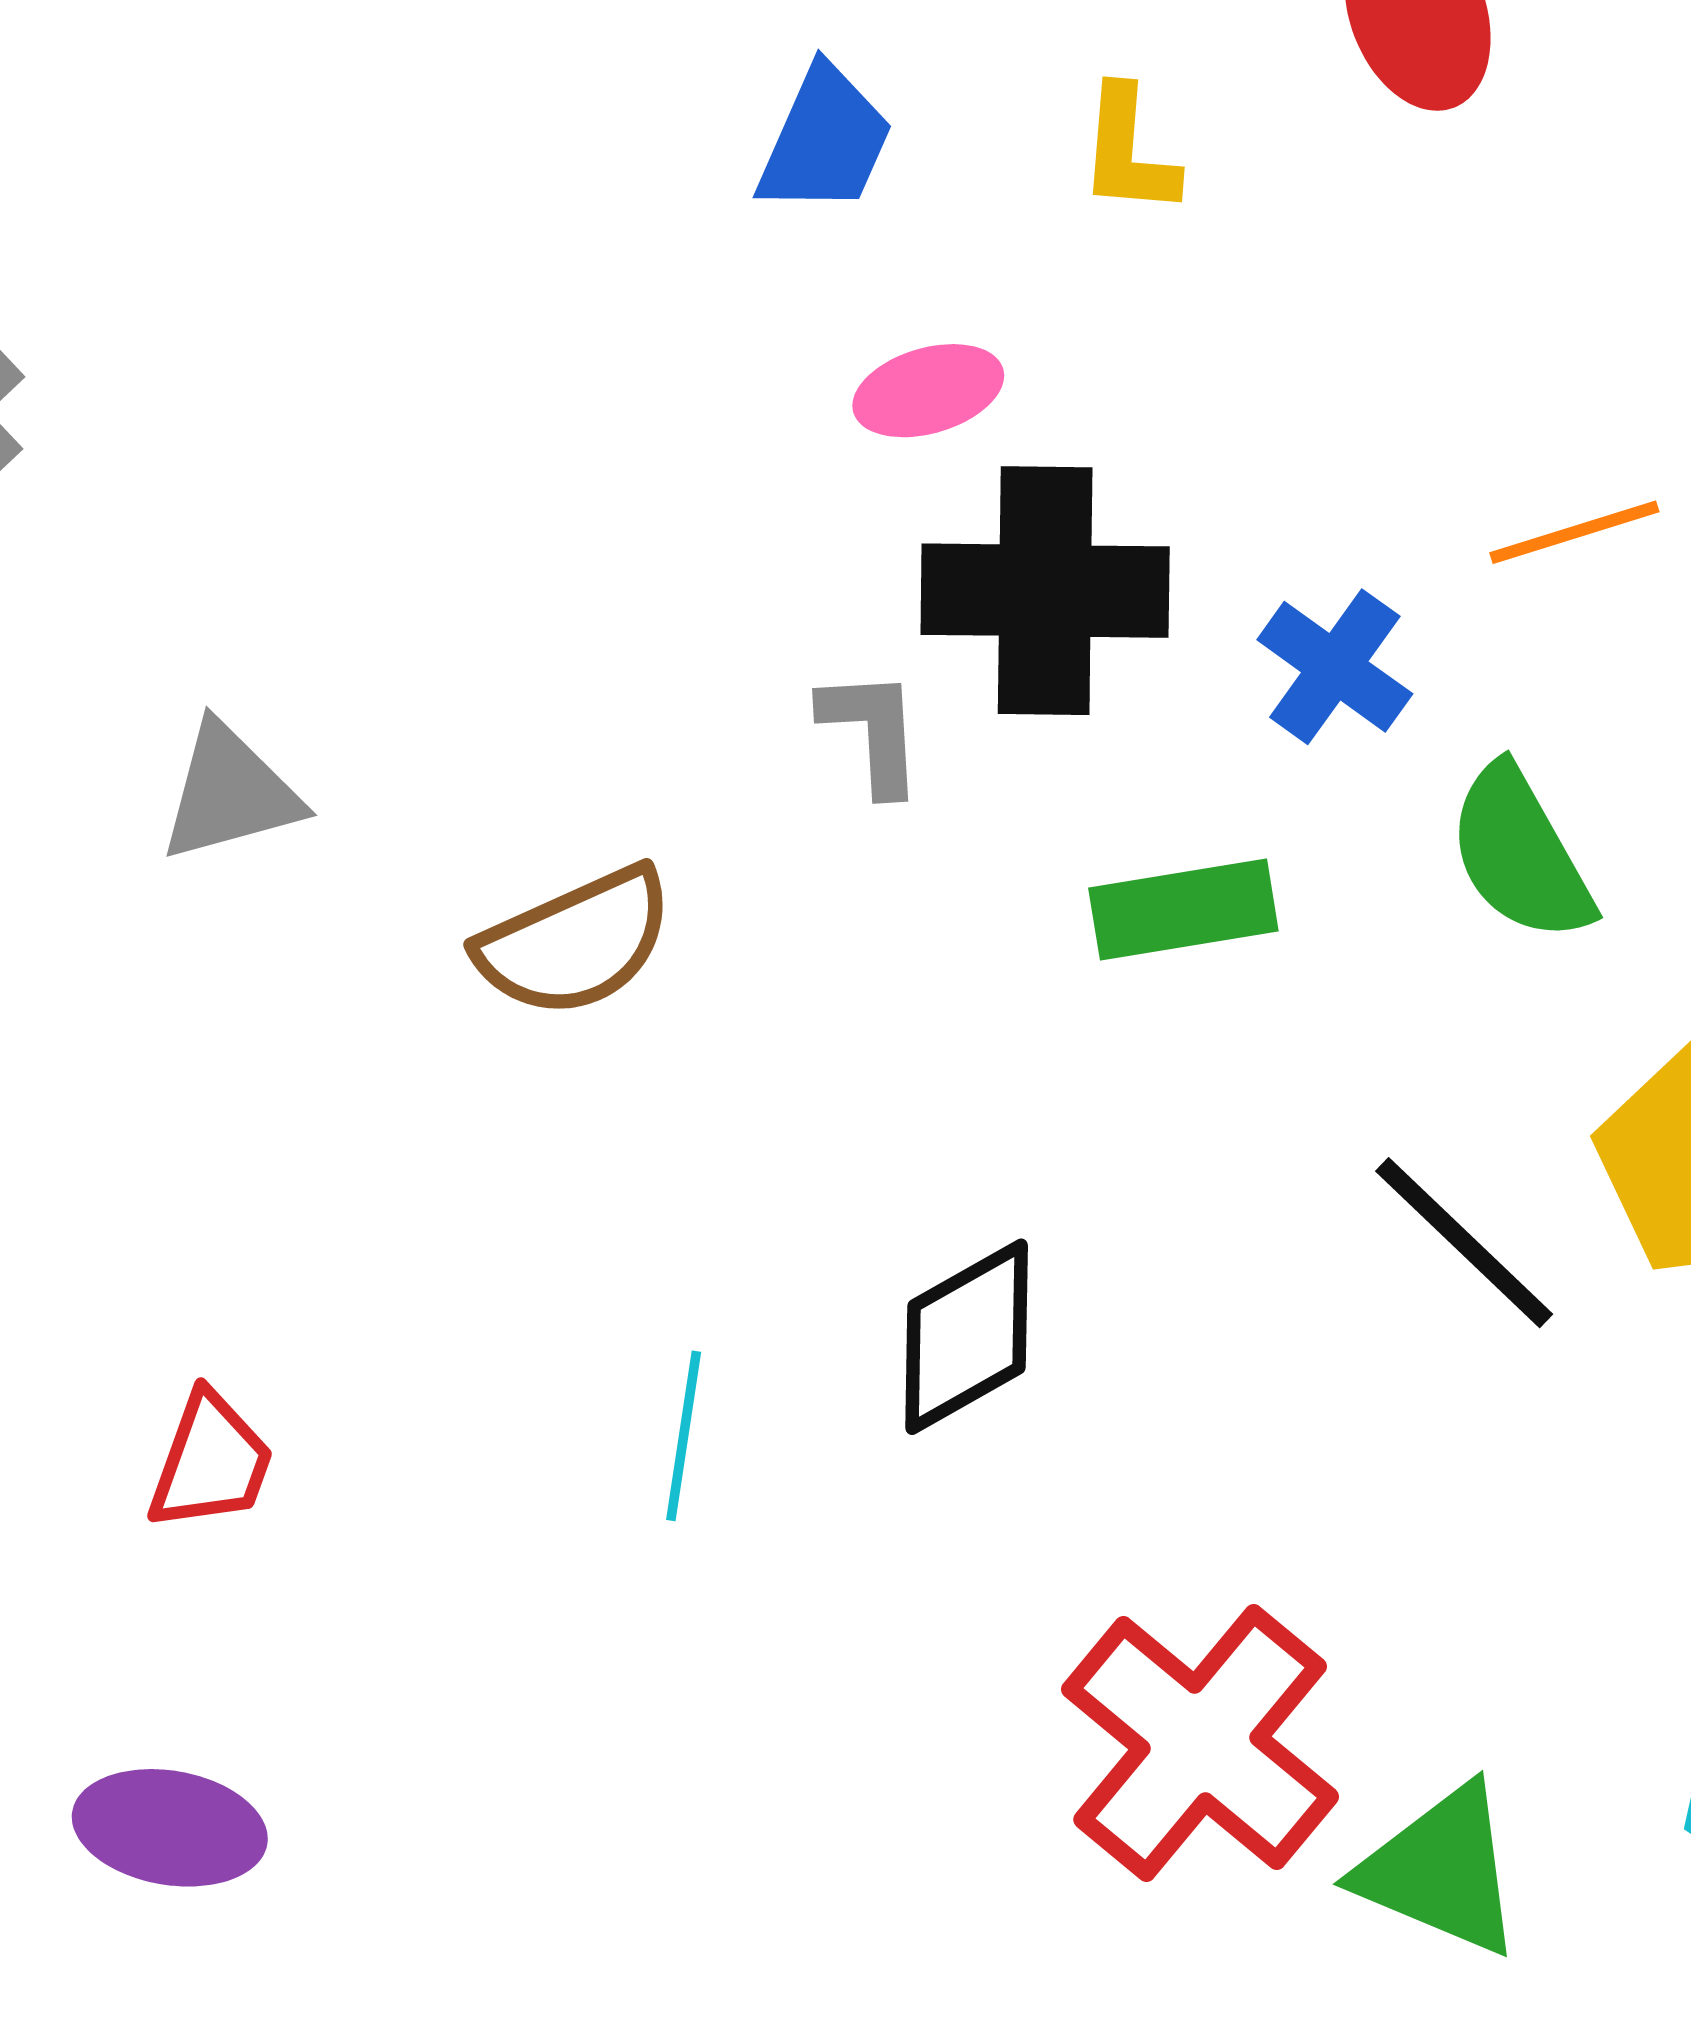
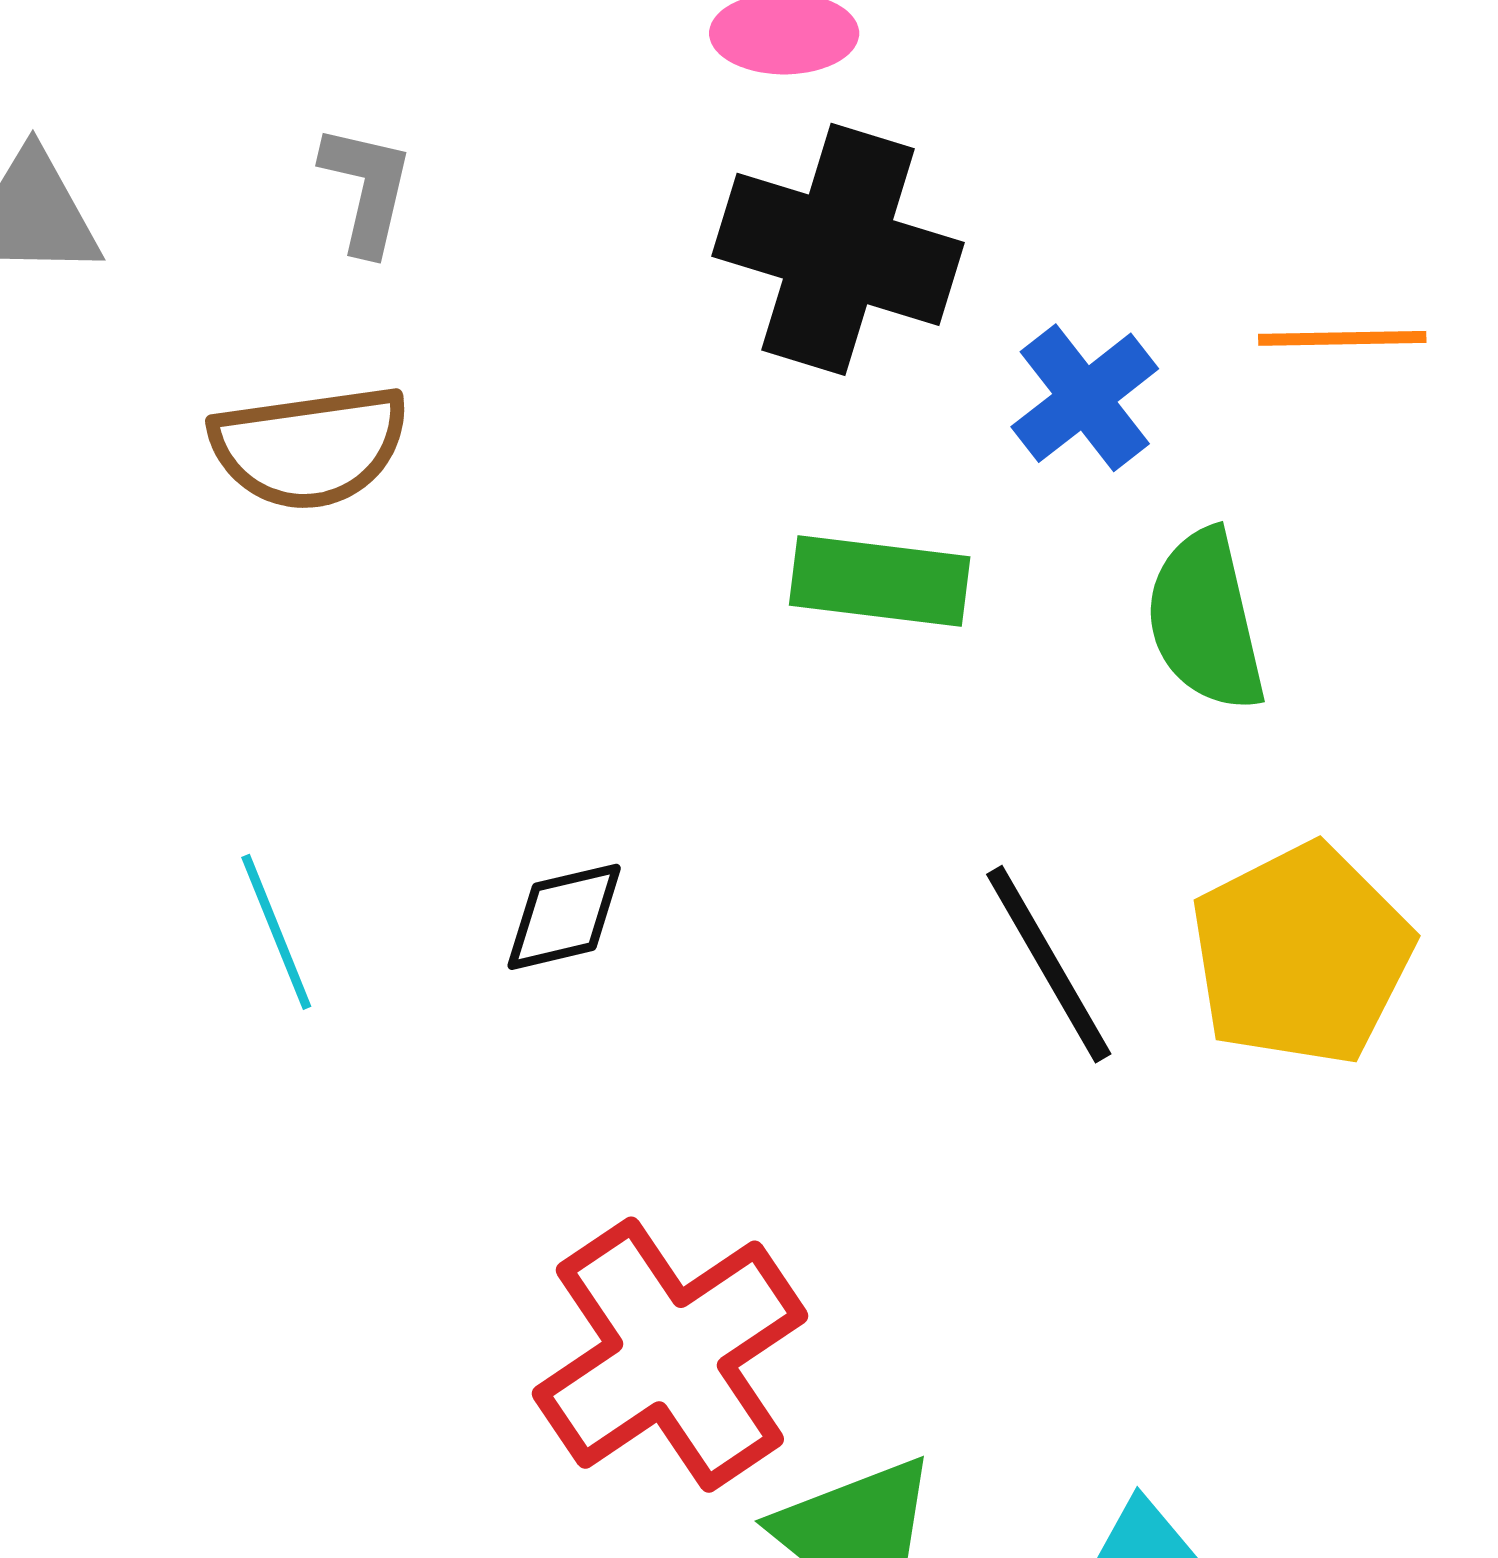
gray L-shape: (872, 731) -> (367, 189), moved
black diamond: (967, 1337) -> (564, 917), size x0.7
cyan line: (684, 1436) -> (276, 932), turned -47

